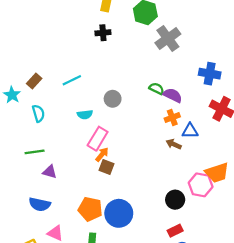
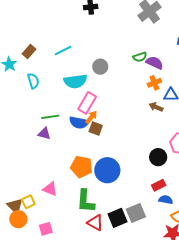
green semicircle: (157, 89) -> (140, 57), turned 136
cyan semicircle: (85, 115) -> (75, 81), size x1.6
green line: (35, 152) -> (50, 117), moved
blue semicircle: (40, 204) -> (79, 123), moved

